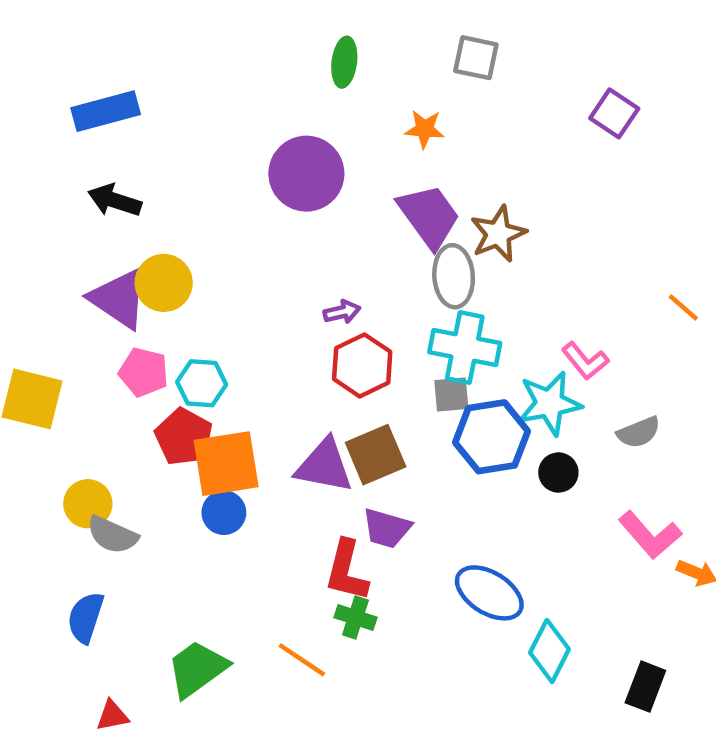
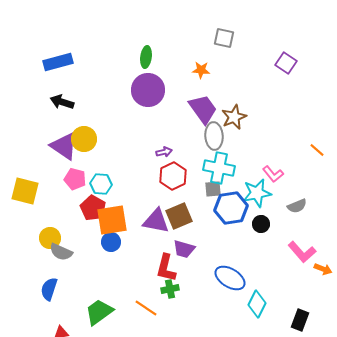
green ellipse: (344, 62) -> (146, 57), moved
green cross: (355, 617) -> (170, 289), turned -30

